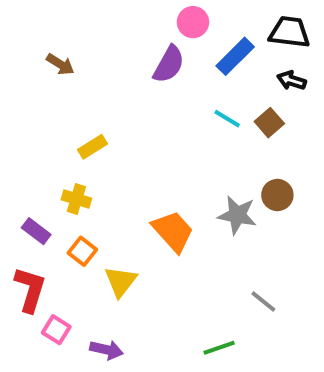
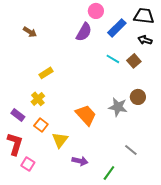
yellow cross: (76, 199) -> (38, 99), turned 32
green line: (219, 348) -> (109, 173), turned -35
purple arrow: (107, 350) -> (80, 161), moved

